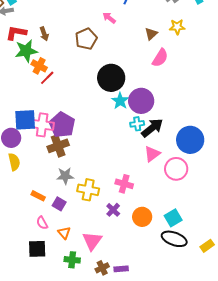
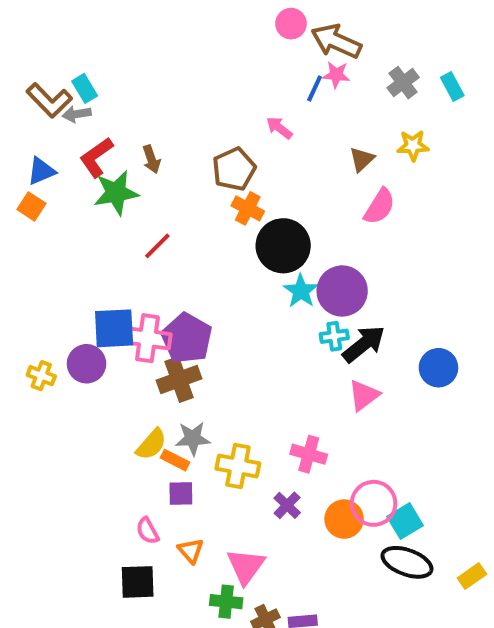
red L-shape: (16, 33) -> (96, 157), turned -45
orange cross: (39, 66) -> (248, 208), moved
blue circle: (190, 140) -> (438, 368), size x0.7
yellow semicircle: (14, 162) -> (151, 444), moved, turned 54
pink circle: (176, 169) -> (374, 503), moved
orange rectangle: (38, 196) -> (175, 460), moved
purple square: (59, 204) -> (181, 494), turned -32
green cross: (72, 260) -> (226, 602), moved

